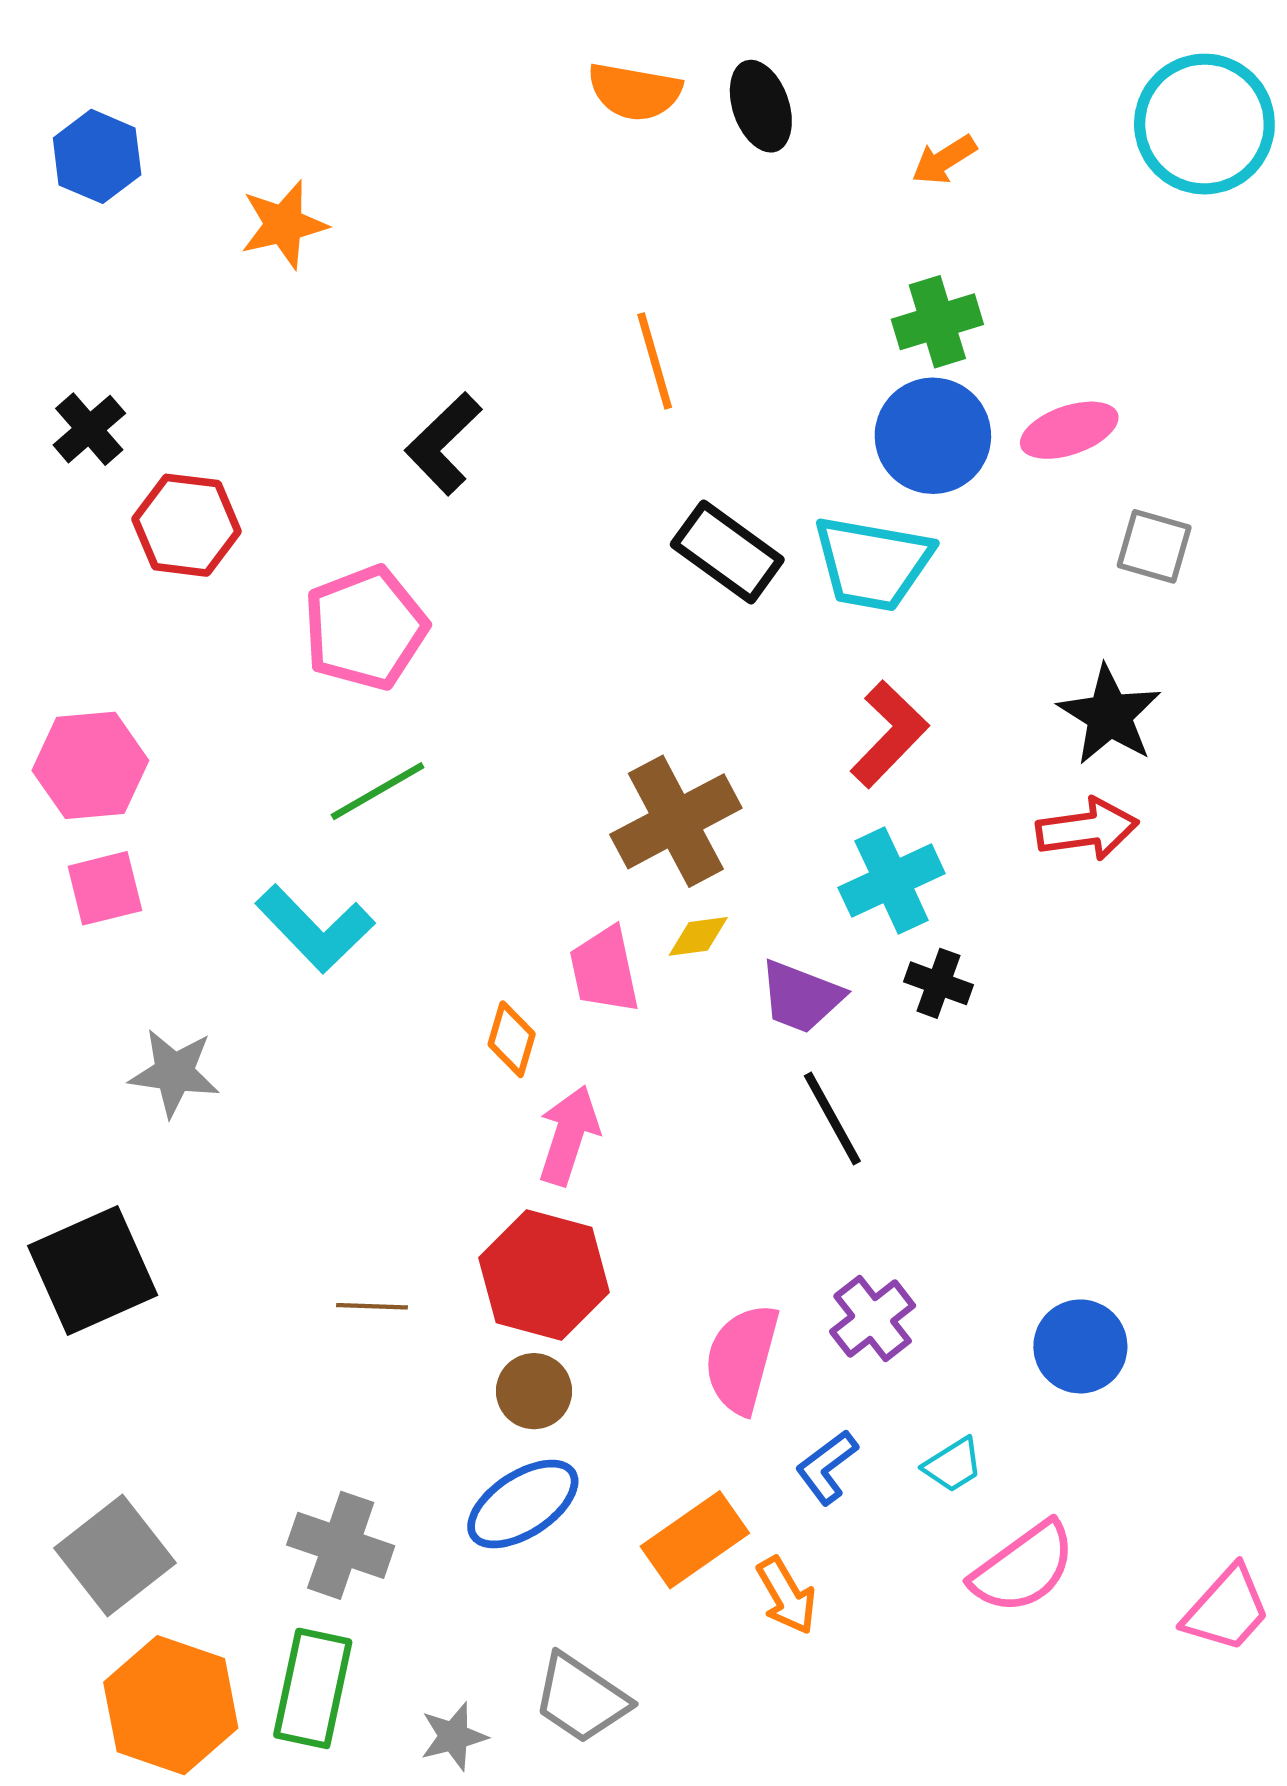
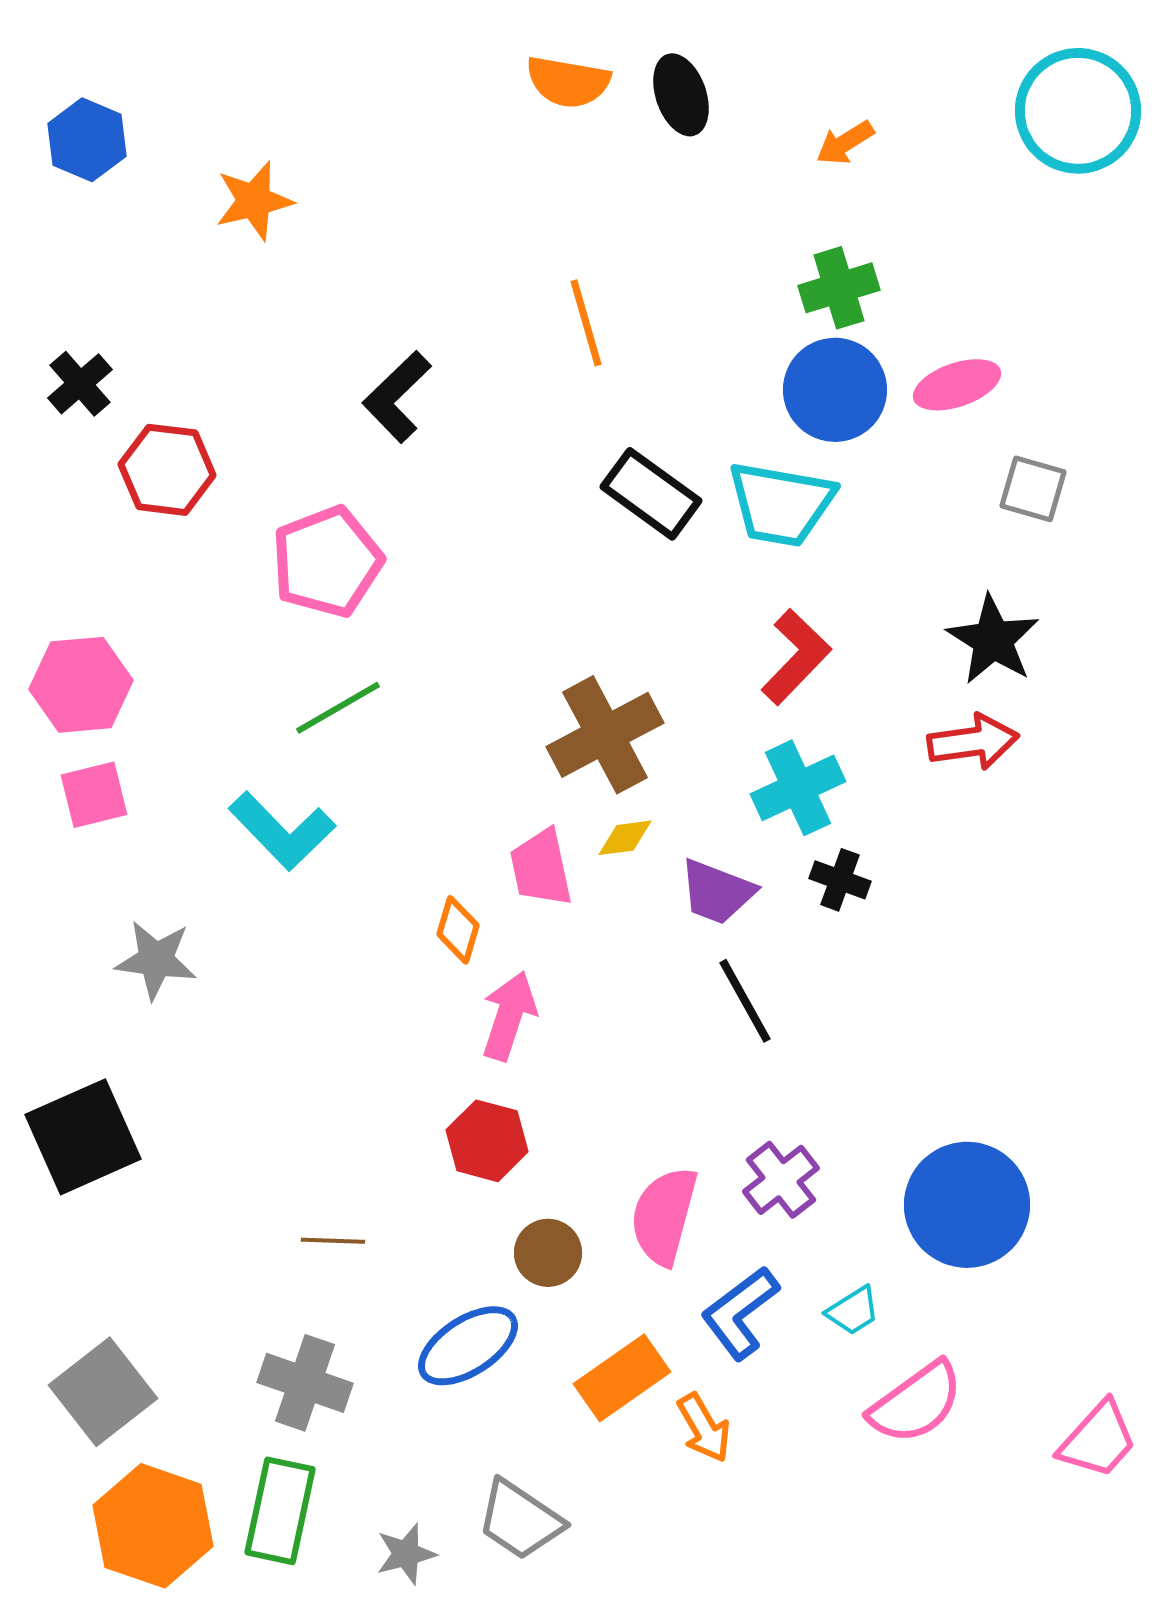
red hexagon: (544, 1275) -> (487, 1141), size x0.7
brown line: (372, 1306) -> (333, 1241), moved
blue circle: (1080, 1346) -> (967, 1205), size x1.5
brown circle: (534, 1391) -> (548, 1253), moved
blue L-shape: (827, 1467) -> (740, 1313), size x1.4

